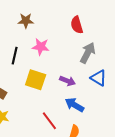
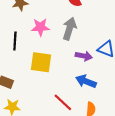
gray arrow: (88, 53) -> (69, 29), moved
purple arrow: (68, 81) -> (84, 56), moved

